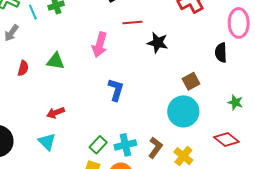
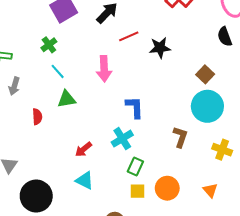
cyan line: (33, 12) -> (58, 71), moved
cyan cross: (125, 145) -> (122, 139), moved
brown L-shape: (155, 148) -> (180, 137), moved

